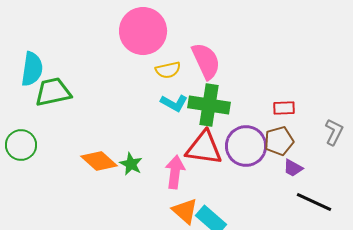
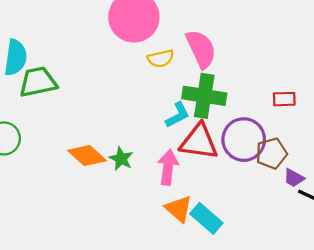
cyan L-shape: (174, 103) -> (178, 115), moved, turned -56
brown pentagon: (279, 141) -> (271, 153), moved
purple trapezoid: (293, 168) -> (294, 178), moved

